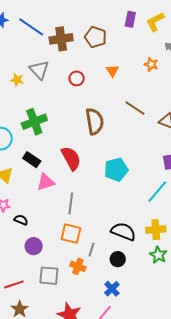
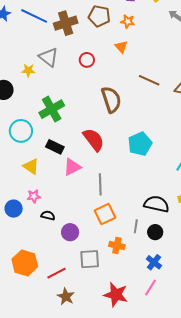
orange star: (151, 64) -> (128, 21), moved
black semicircle: (21, 220) -> (48, 215), moved
orange square: (71, 234) -> (105, 214), turned -30
gray line: (91, 250) -> (136, 226), moved

